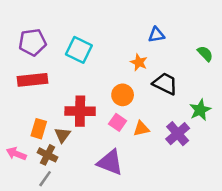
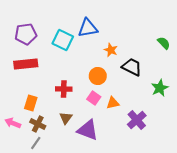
blue triangle: (156, 35) -> (88, 28), moved, size x1.5
red cross: (80, 111) -> (64, 89), size x0.7
purple cross: (178, 134) -> (137, 120), moved
brown triangle: (63, 135) -> (66, 118), moved

